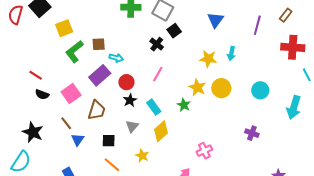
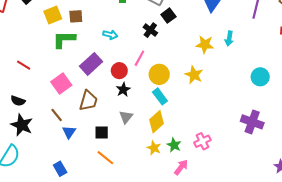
brown square: (99, 44) -> (76, 16), moved
green L-shape: (74, 51) -> (64, 39), turned 40
cyan arrow: (116, 58) -> (110, 35), moved
pink line: (158, 74) -> (139, 58), moved
yellow circle: (221, 88) -> (159, 74), moved
black semicircle: (42, 95) -> (18, 101), moved
green star: (184, 105) -> (174, 145), moved
cyan rectangle: (154, 107) -> (160, 96), moved
purple cross: (252, 133) -> (252, 122), size x1.5
yellow star: (142, 156) -> (154, 148), moved

